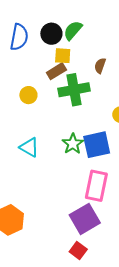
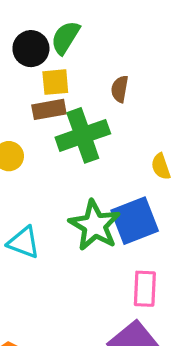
brown rectangle: (56, 71) -> (49, 109), turned 30
green star: (73, 144) -> (95, 225), size x1.4
pink rectangle: (96, 186) -> (145, 289), size x0.7

